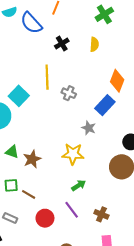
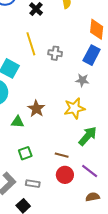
brown star: (32, 159) -> (36, 109), moved
green arrow: (79, 185) -> (88, 136), size x1.5
brown line: (29, 194) -> (62, 155), moved
purple line: (72, 210) -> (90, 171), moved

